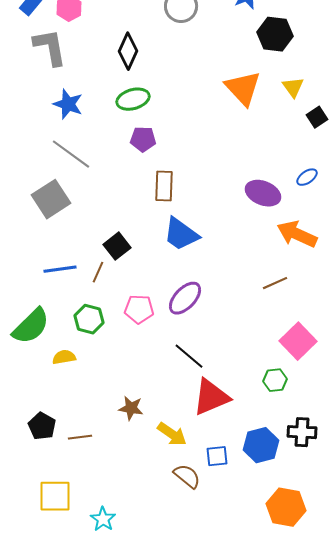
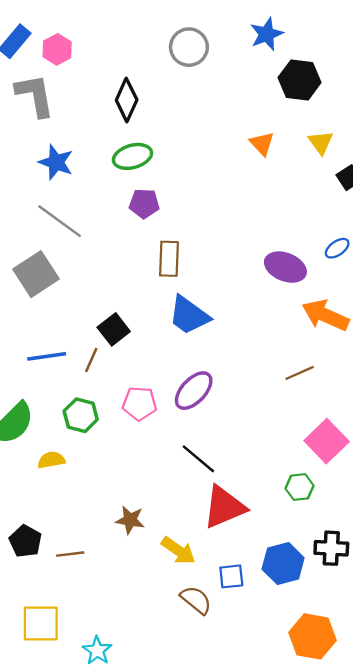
orange triangle: (243, 88) -> (262, 144), size x0.6

